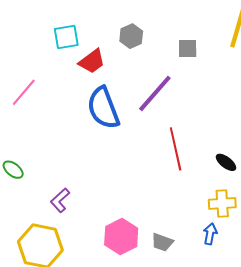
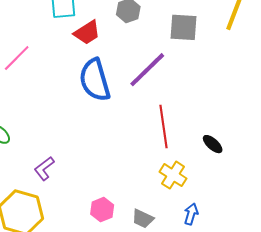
gray square: (188, 48) -> (183, 27), size x1.4
yellow cross: (222, 203) -> (173, 175), moved, turned 32
pink hexagon: (121, 237) -> (102, 210), size x0.7

